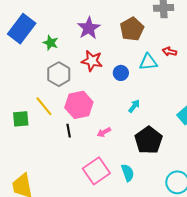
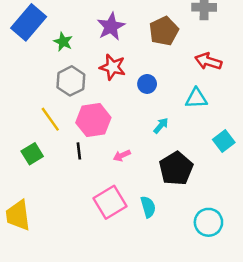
red arrow: (170, 52) -> (208, 61), size x1.5
cyan triangle: (148, 62) -> (196, 98), moved
green square: (21, 119) -> (32, 154), moved, turned -30

